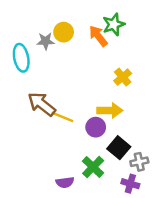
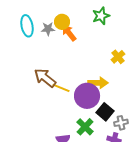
orange arrow: (98, 36) -> (69, 33), moved
cyan ellipse: (21, 58) -> (27, 26), moved
yellow cross: (123, 77) -> (118, 57), moved
purple circle: (96, 127) -> (87, 96), size x1.6

